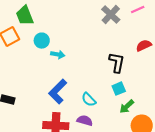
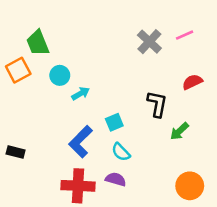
cyan arrow: (58, 55) -> (81, 94), turned -40
cyan square: (119, 89) -> (114, 122), moved
green arrow: (127, 107) -> (179, 131), moved

